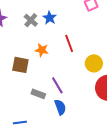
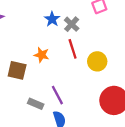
gray cross: (31, 20) -> (72, 24), moved
yellow circle: (94, 63) -> (97, 61), moved

